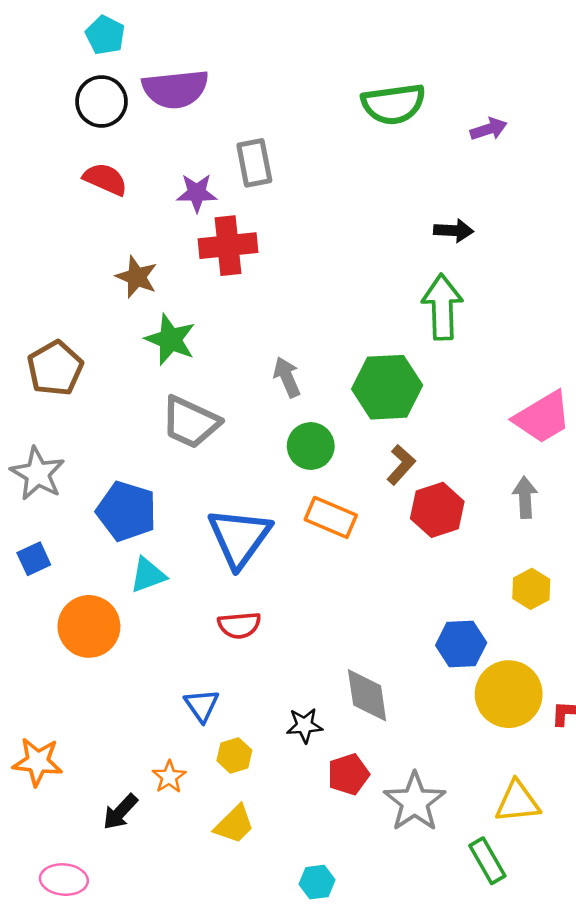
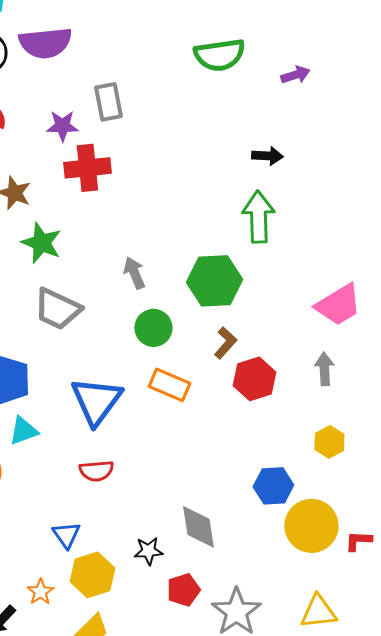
yellow hexagon: (234, 755) -> (92, 575), size x1.6

